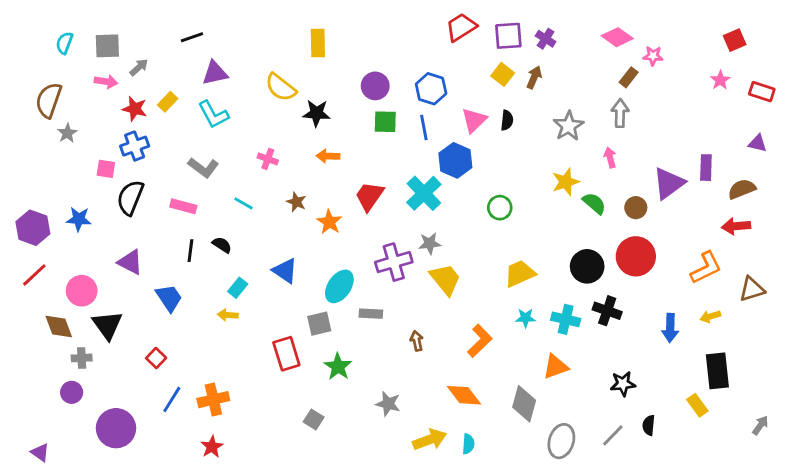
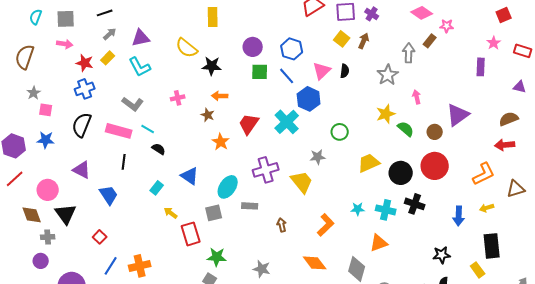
black line: (192, 37) -> (105, 13), moved
gray arrow: (139, 67) -> (110, 34), moved
gray arrow: (620, 113) -> (409, 53), moved
blue line: (424, 127) -> (287, 76), turned -30
gray star: (67, 133) -> (34, 93), moved
pink cross: (268, 159) -> (178, 98), turned -32
purple rectangle: (706, 168) -> (481, 67), moved
pink square: (106, 169) -> (46, 110), moved
brown star: (296, 202) -> (208, 115), moved
cyan line: (243, 203) -> (148, 129), moved
pink rectangle: (183, 206) -> (119, 131), size x1.4
gray star: (430, 243) -> (318, 157), moved
black semicircle: (222, 245) -> (159, 149), moved
yellow trapezoid: (520, 274) -> (369, 163), moved
yellow arrow: (228, 315) -> (171, 213), moved, turned 32
green star: (338, 367) -> (217, 257), moved, turned -30
black star: (623, 384) -> (442, 255), moved

